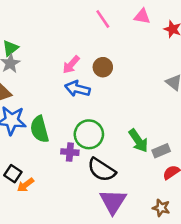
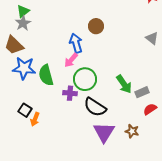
pink arrow: (71, 65) -> (71, 60), moved
blue arrow: (77, 89) -> (76, 43), turned 60
orange arrow: (26, 185) -> (35, 119), turned -32
brown star: (161, 208) -> (132, 131), moved

